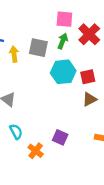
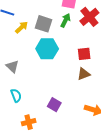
yellow arrow: (14, 54) -> (22, 27), turned 48
cyan hexagon: (63, 72) -> (47, 49), moved
orange cross: (36, 151) -> (29, 122), moved, turned 32

